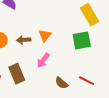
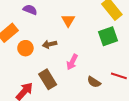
orange triangle: (45, 35) -> (68, 21), moved

